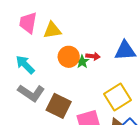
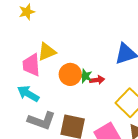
pink trapezoid: (28, 23) -> (31, 65), moved
red arrow: (93, 56) -> (97, 80), moved

